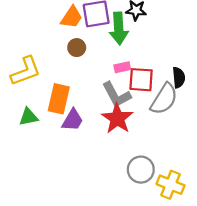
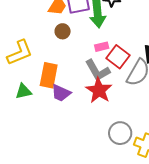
red square: (141, 80) -> (118, 57), turned 35
purple trapezoid: (73, 120) -> (61, 93), turned 85

